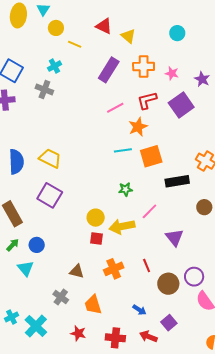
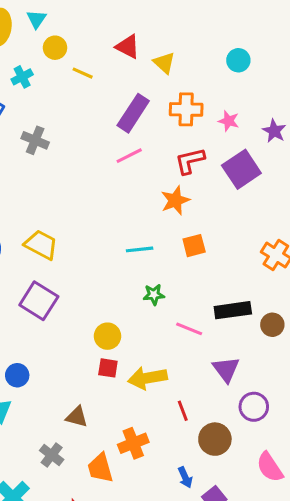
cyan cross: (54, 66) -> (22, 77), moved
pink line: (115, 108) -> (129, 156), moved
cyan line: (123, 150) -> (140, 249), moved
orange square: (151, 156) -> (194, 246), size x0.7
black rectangle: (177, 181) -> (233, 310), moved
pink line: (149, 211) -> (189, 329), turned 66
yellow arrow: (122, 226) -> (147, 378), moved
orange cross: (114, 269) -> (133, 443), moved
purple circle: (194, 277) -> (254, 407), moved
blue arrow: (139, 310) -> (185, 477), moved, turned 32

